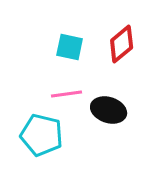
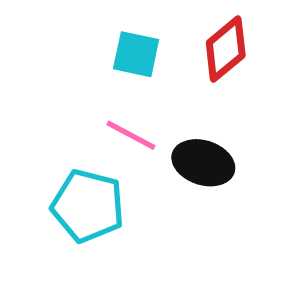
pink line: (67, 94) -> (131, 135), turned 36

